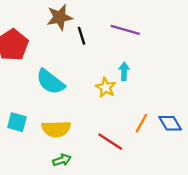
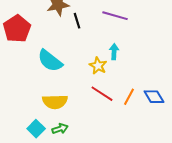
cyan square: (17, 122) -> (36, 129), moved, turned 30
red line: (110, 142) -> (102, 94), moved

